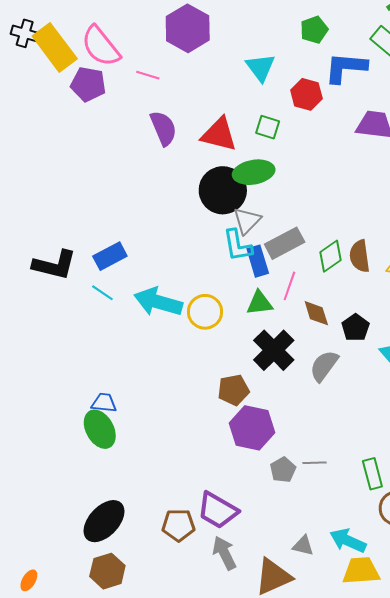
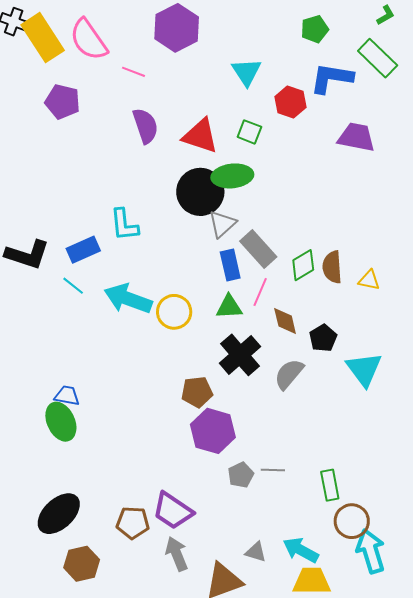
green pentagon: (314, 30) -> (315, 29), moved
purple pentagon: (88, 84) -> (62, 102), moved
gray rectangle: (285, 243) -> (258, 249), turned 72
cyan L-shape: (238, 245) -> (124, 225), moved
brown hexagon: (107, 571) -> (82, 564), moved

